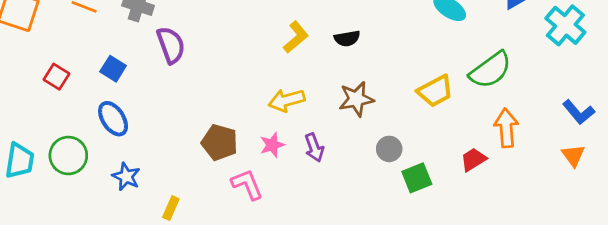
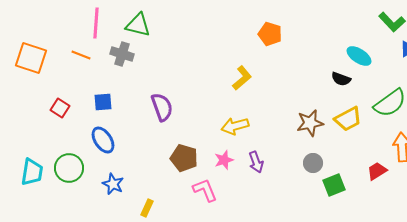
black semicircle: (347, 38) -> (341, 79), moved, turned 30
purple semicircle: (171, 45) -> (162, 107), moved
blue square: (113, 69) -> (103, 102), turned -36
brown star: (356, 99) -> (310, 123), moved

